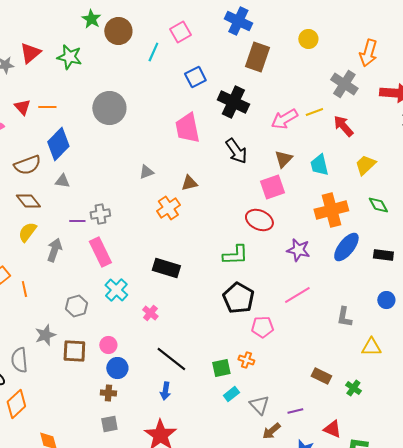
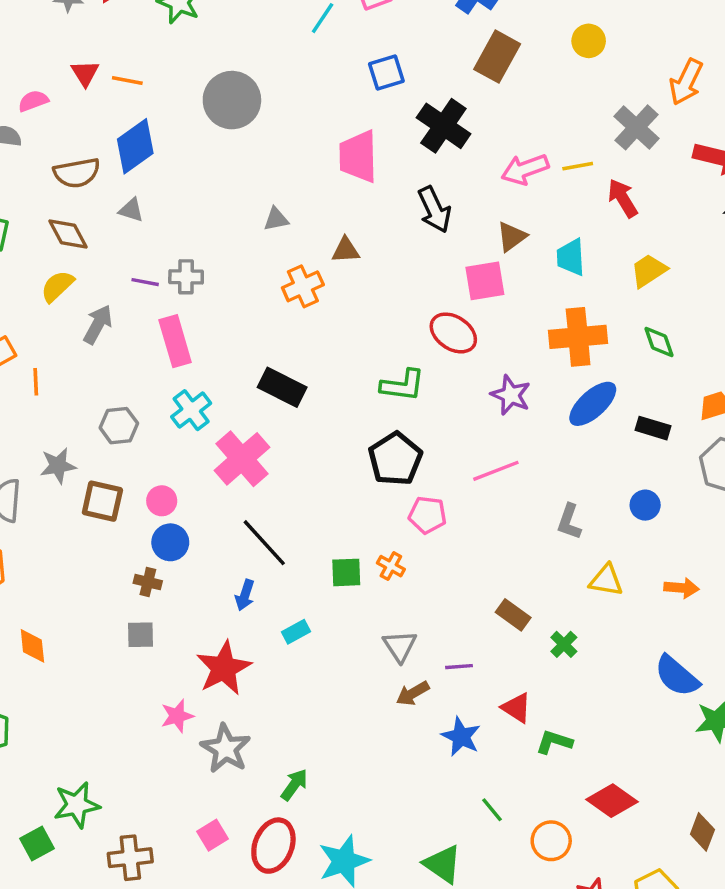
pink cross: (150, 313) -> (242, 459), size x2.0
cyan rectangle: (231, 394) -> (296, 632), moved

